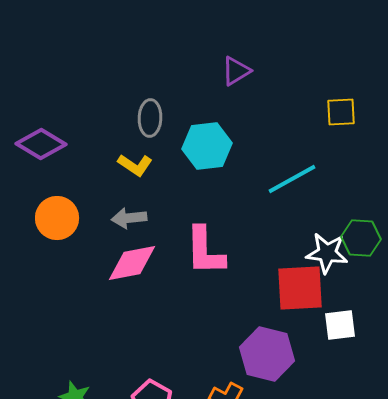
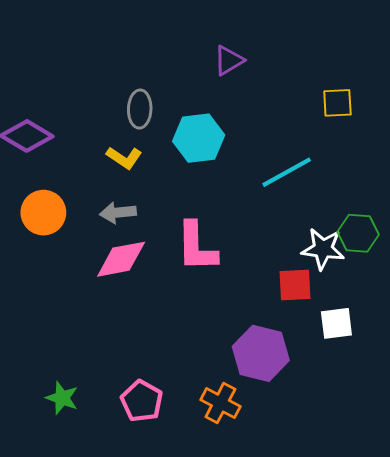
red square: (300, 288) -> (295, 285), size x0.7

